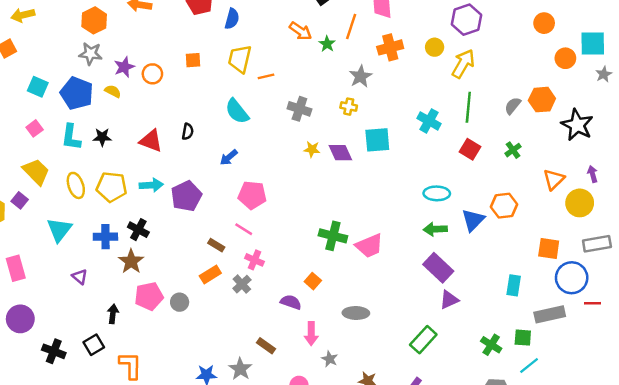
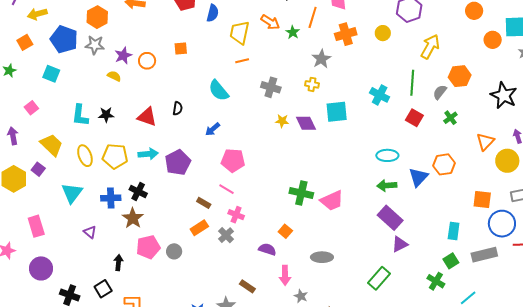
yellow trapezoid: (240, 59) -> (240, 33), moved
yellow arrow: (463, 64) -> (430, 47), moved
blue pentagon: (77, 93) -> (64, 39), moved
orange hexagon: (542, 100) -> (460, 76), moved
gray semicircle: (513, 106) -> (440, 92), moved
pink square: (35, 128) -> (31, 108), moved
green square: (523, 338) -> (451, 261), moved, turned -35

